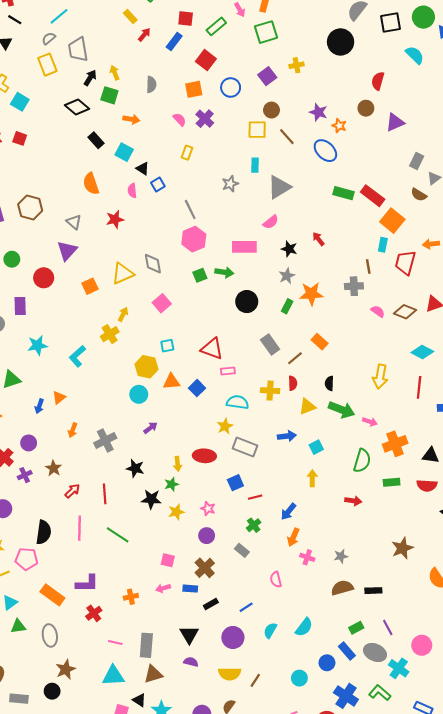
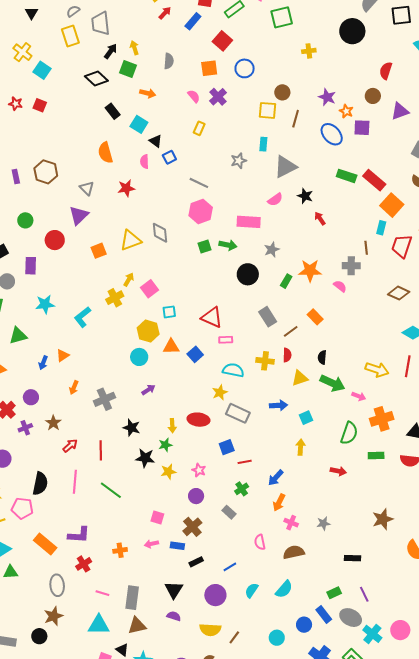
purple square: (267, 76) -> (362, 128), moved, turned 36
brown line: (287, 137) -> (296, 119), turned 54
gray line: (190, 209) -> (199, 183), turned -42
black star: (289, 249) -> (305, 196), moved
gray star: (287, 276) -> (272, 250), moved
pink square: (162, 303) -> (149, 289), moved
pink semicircle: (378, 311) -> (340, 286), moved
yellow arrow: (380, 377) -> (377, 370), moved, turned -85
brown semicircle: (342, 588) -> (294, 552), moved
gray ellipse: (50, 635) -> (57, 585), moved
pink circle: (422, 645) -> (400, 630), moved

